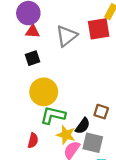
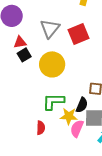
red square: (99, 29) -> (79, 34), moved
red triangle: (33, 31) -> (20, 42), moved
yellow circle: (44, 92) -> (52, 64), moved

